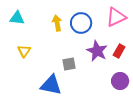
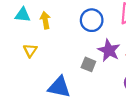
yellow arrow: (57, 23) -> (45, 20), moved
gray square: (69, 64) -> (88, 64), moved, turned 32

